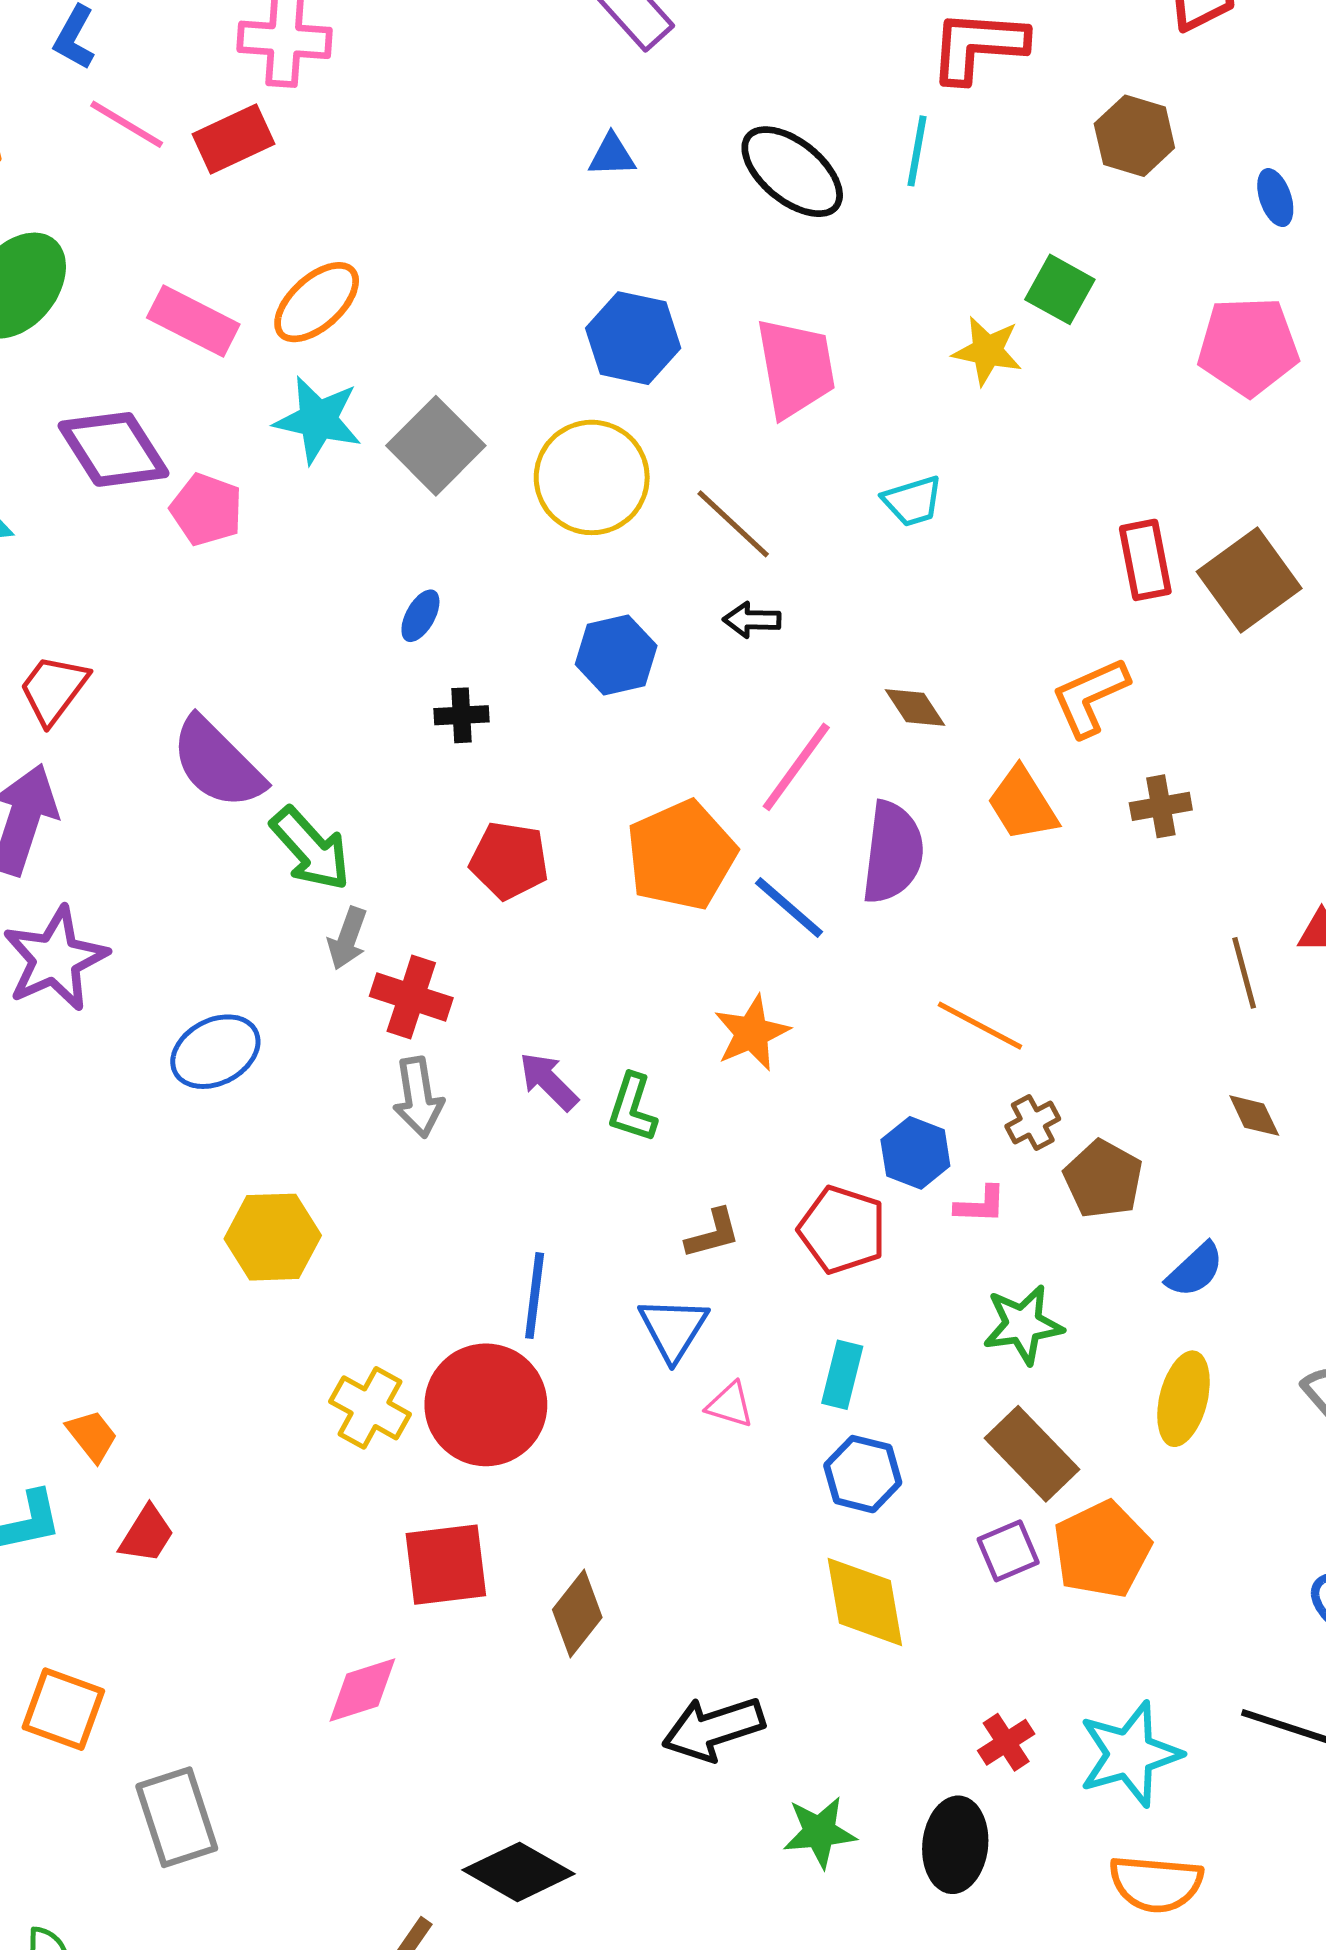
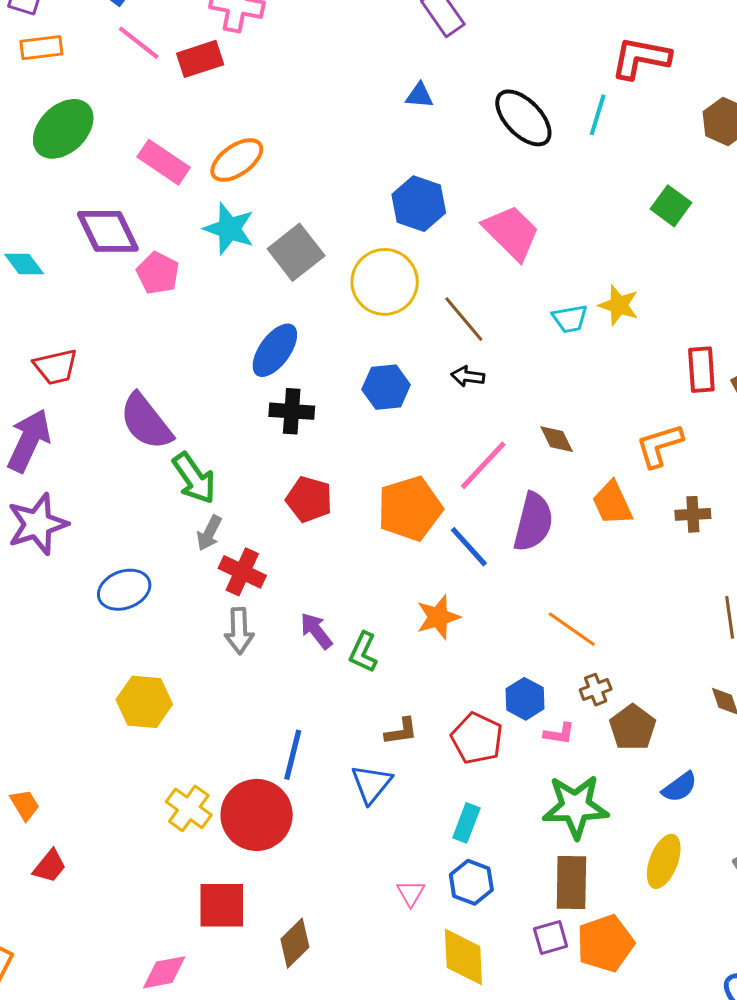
yellow star: (987, 351) -> (619, 305), moved
pink trapezoid: (796, 368) -> (511, 232), turned -42
blue ellipse: (420, 616) -> (275, 350), size x1.8
red trapezoid: (54, 689) -> (56, 367), turned -147
black cross: (462, 715) -> (292, 411), size x1.4
green star: (1023, 1325) -> (575, 807), size x1.4
pink triangle: (730, 1405) -> (411, 893), moved, turned 36
brown rectangle: (1032, 1454) -> (571, 883), turned 38

